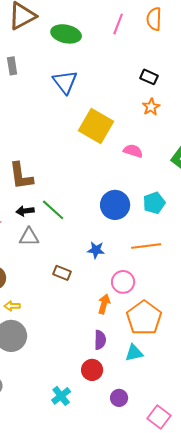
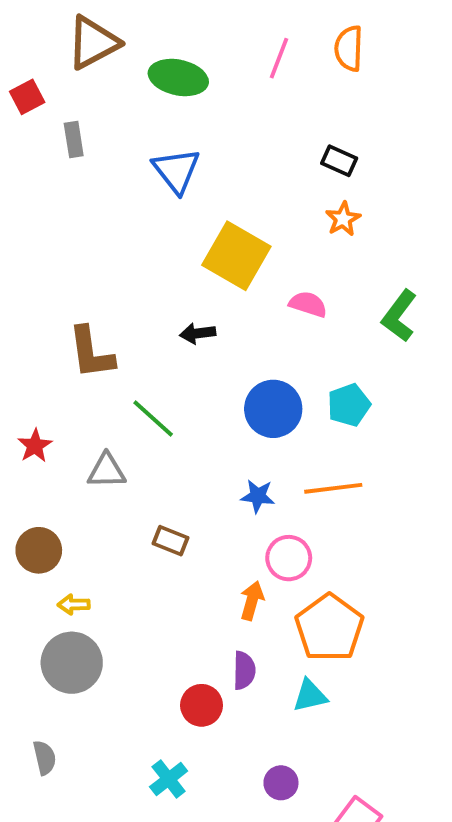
black arrow: (25, 211) -> (198, 333), moved
blue star: (96, 250) -> (258, 496), moved
red circle: (92, 370) -> (202, 705), moved

